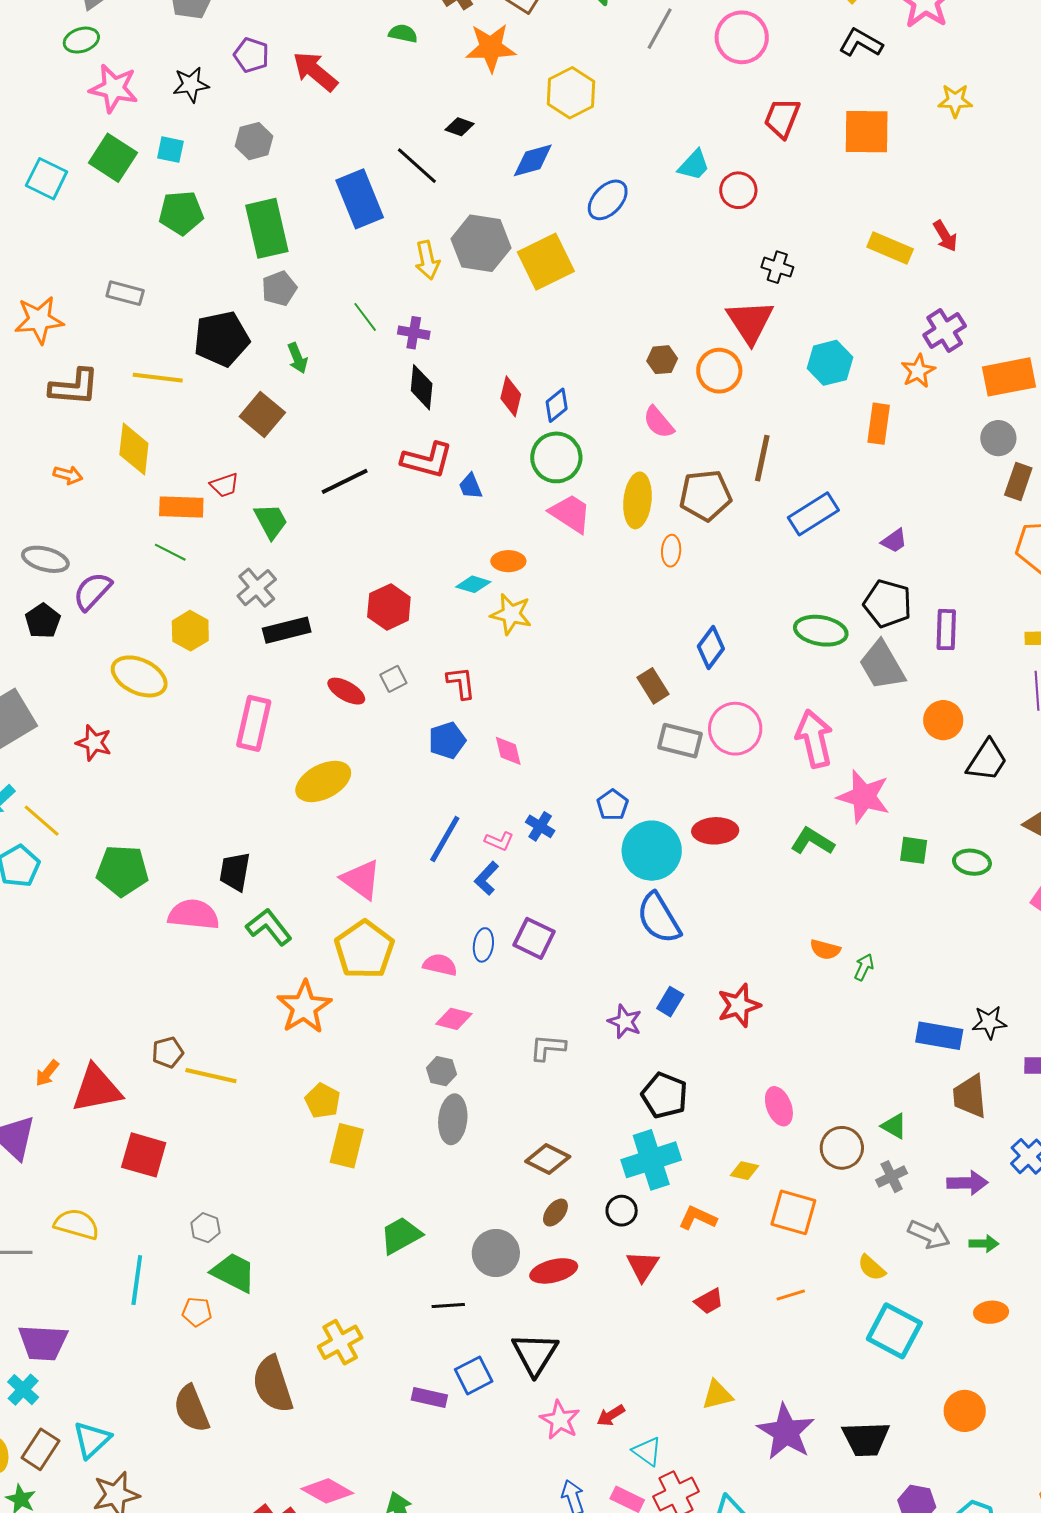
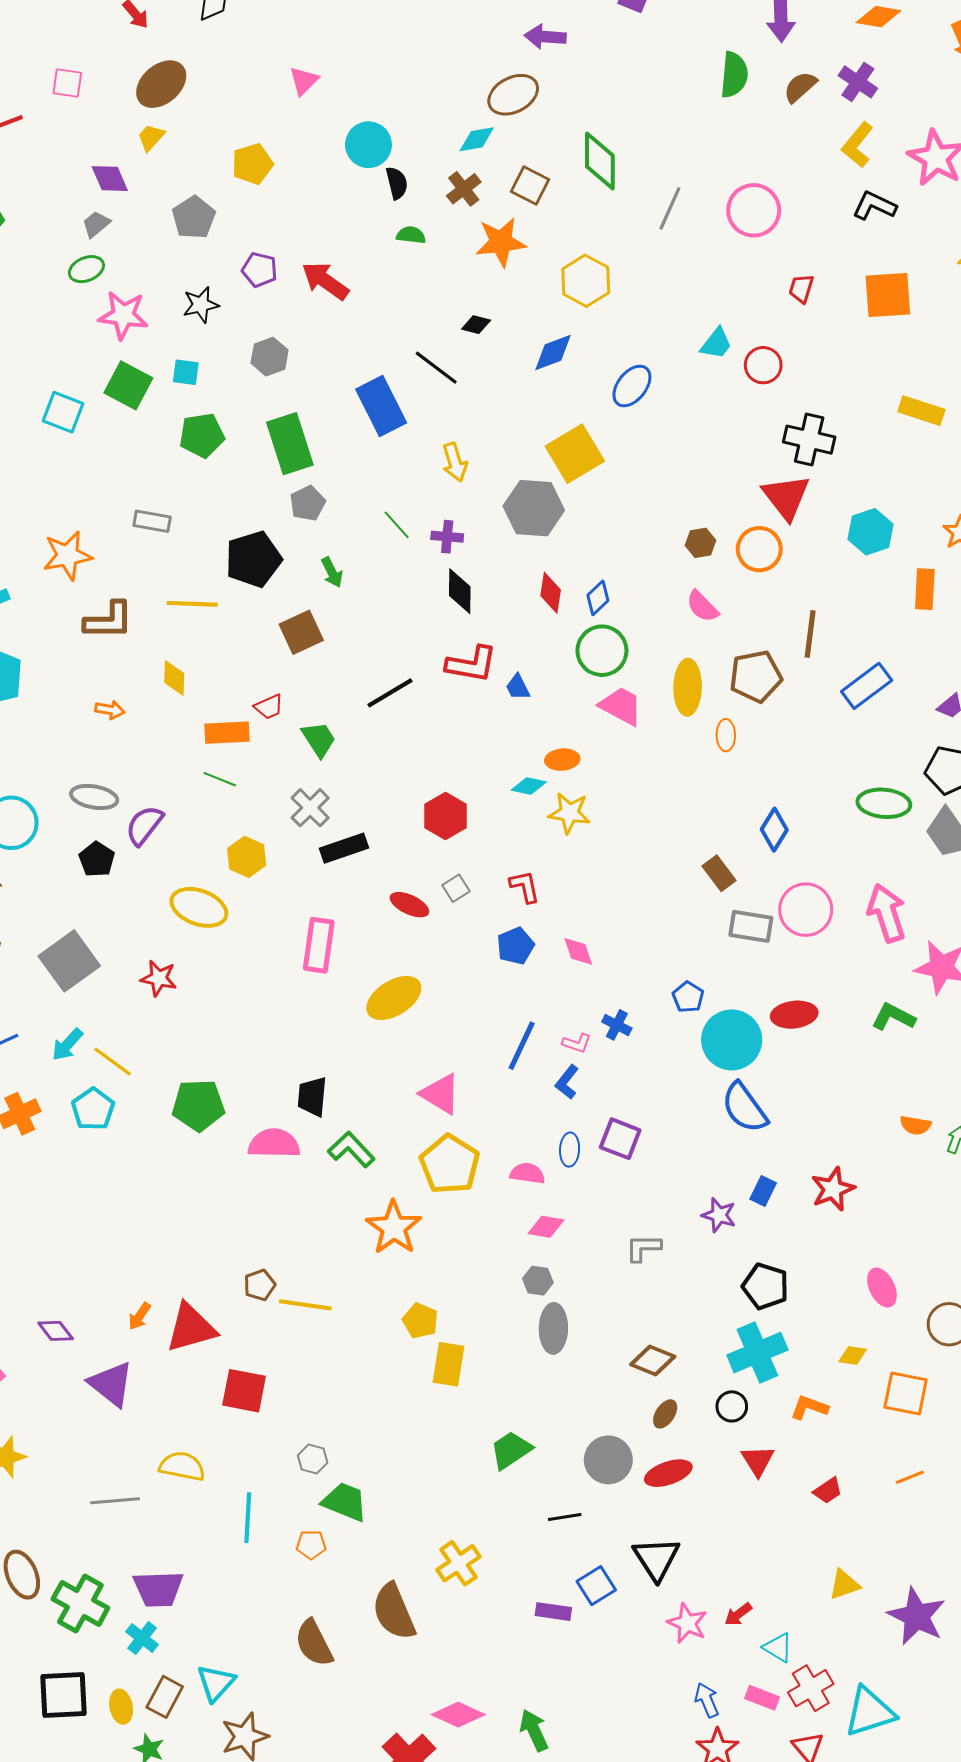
red trapezoid: (782, 118) -> (801, 288), size x0.7
gray hexagon: (481, 243) -> (534, 508), moved
black cross: (777, 267) -> (809, 440), size x1.6
brown square: (262, 414) -> (301, 632), turned 30
yellow diamond: (134, 449) -> (174, 678), size x0.7

